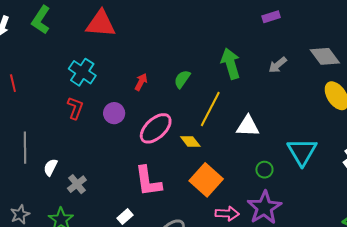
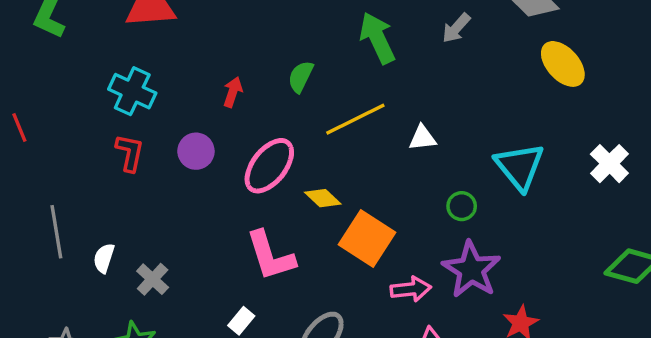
yellow line: (210, 109) -> (355, 119), turned 45
white triangle: (248, 126) -> (422, 138), size x0.7
yellow diamond: (190, 141) -> (323, 198), moved

